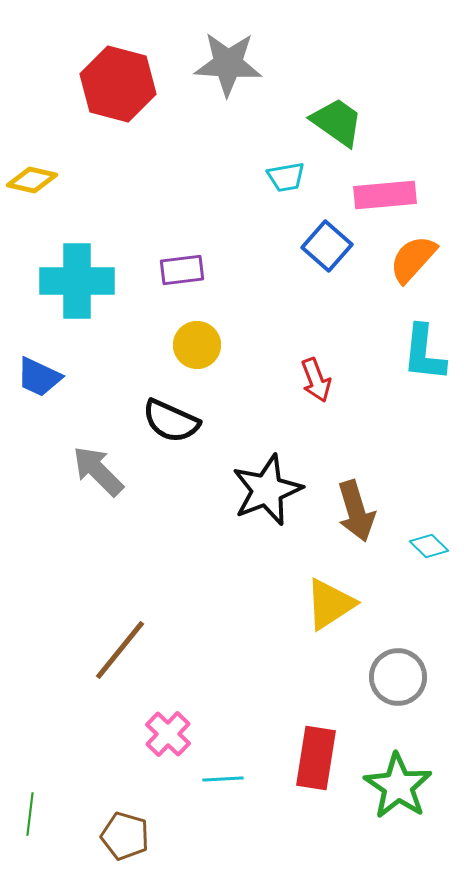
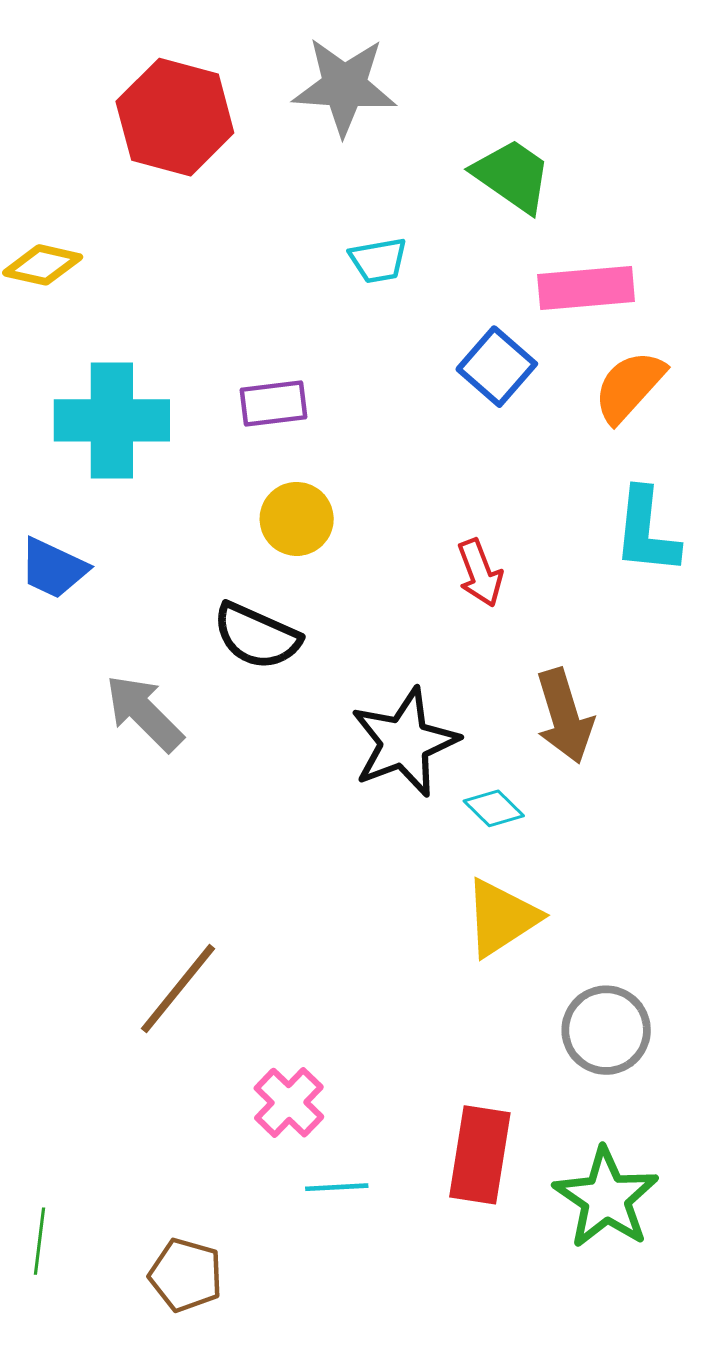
cyan trapezoid: (286, 177) -> (378, 260), moved
brown arrow: (356, 511) -> (565, 716), moved
cyan diamond: (429, 546) -> (494, 808), moved
pink cross: (168, 734) -> (289, 1103), moved

